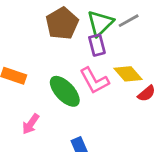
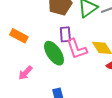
purple rectangle: (97, 45) -> (65, 34), moved

